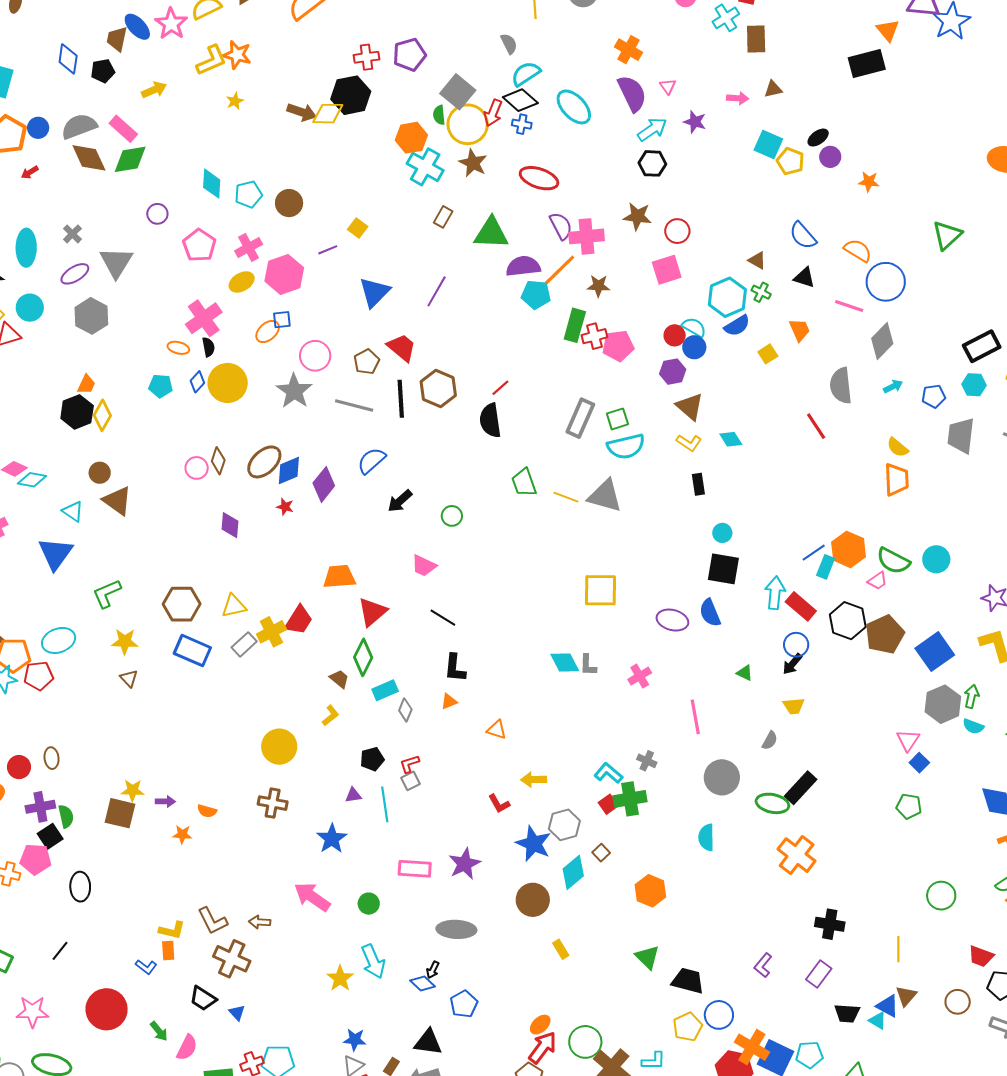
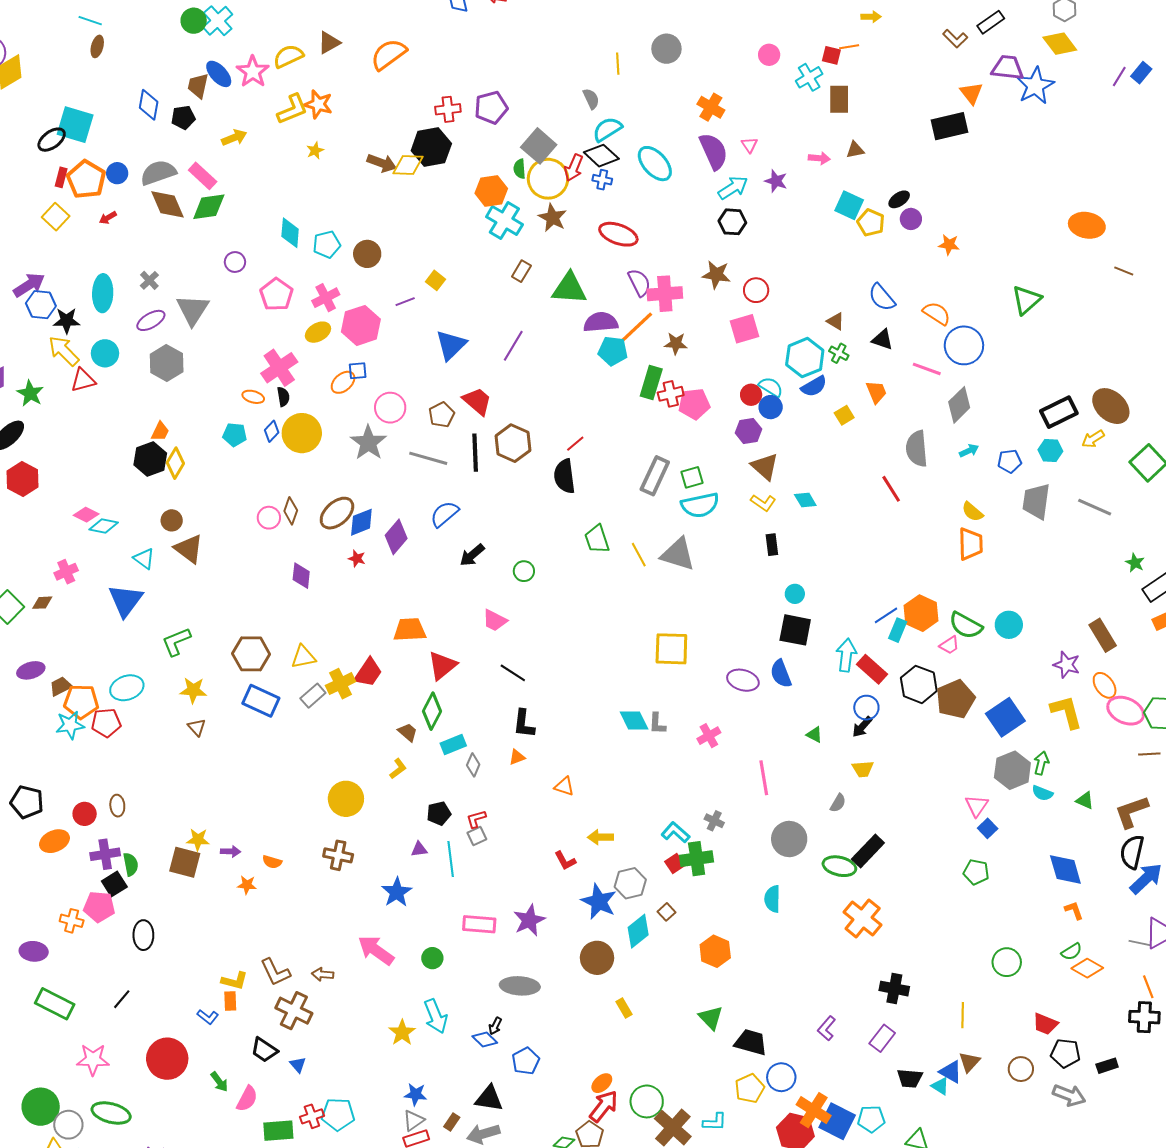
yellow line: (566, 497) -> (639, 555), turned 40

